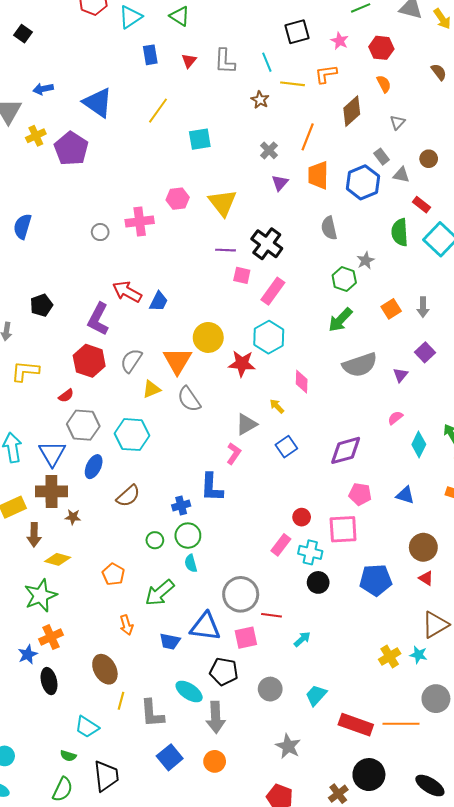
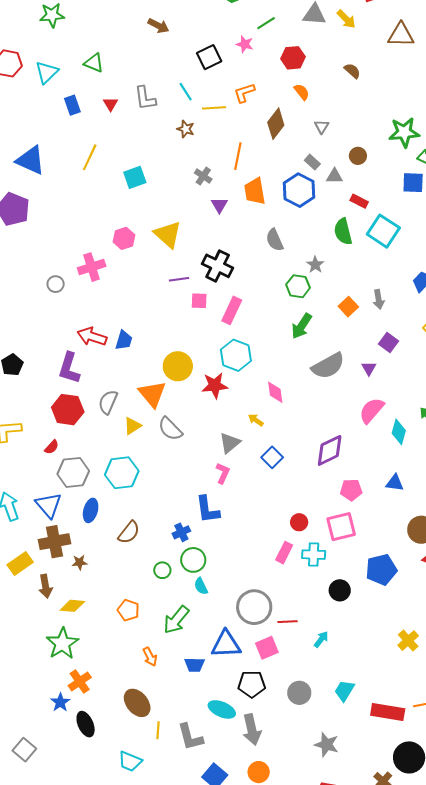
pink star: (340, 41) -> (245, 44), moved
pink semicircle: (395, 418) -> (372, 410), size x1.8
black circle: (318, 582) -> (340, 590), moved

